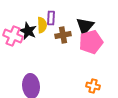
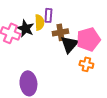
black triangle: (85, 26) -> (69, 44), moved
orange cross: (93, 86) -> (86, 64), moved

